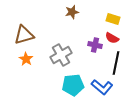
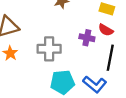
gray cross: (61, 55) -> (49, 49), turned 30

